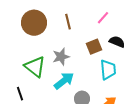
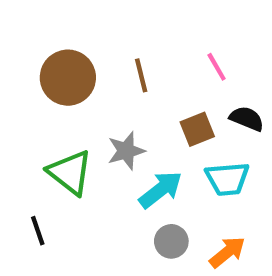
pink line: (103, 18) -> (217, 67), turned -72
cyan trapezoid: (108, 70) -> (227, 179), turned 90
cyan arrow: (64, 81) -> (161, 190), moved

